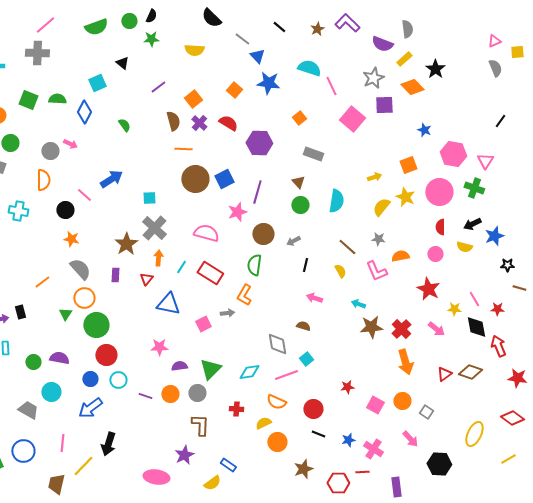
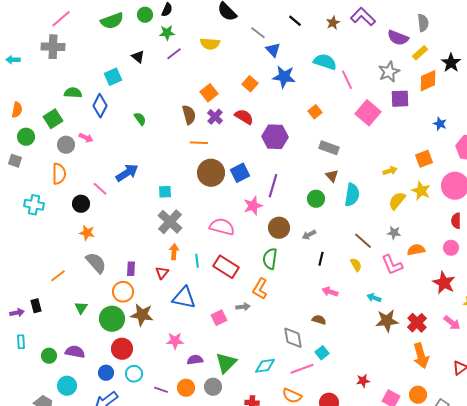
purple line: (158, 87) -> (174, 54), moved
orange diamond: (412, 87) -> (428, 81), turned -70
green square: (28, 100) -> (53, 119), moved, turned 36
brown triangle: (298, 182) -> (332, 176), moved
brown star: (126, 244) -> (142, 315), moved, turned -30
cyan line: (181, 267) -> (197, 261), turned -40
orange circle: (84, 298) -> (123, 292), moved

